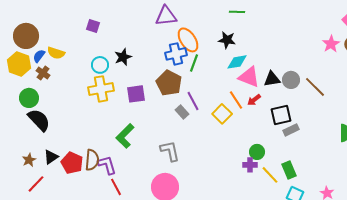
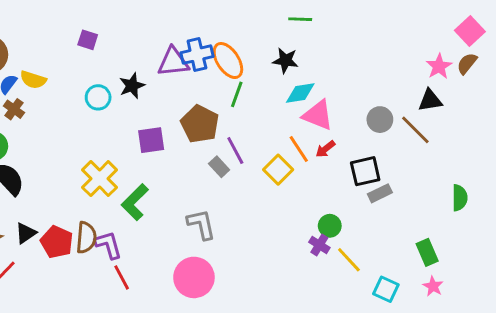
purple triangle: (166, 16) -> (173, 62), moved
blue cross: (176, 54) -> (197, 55), moved
black triangle: (272, 79) -> (430, 100), moved
yellow cross: (101, 89) -> (100, 179), moved, turned -35
purple cross: (250, 165) -> (319, 245), turned 32
green rectangle: (289, 170) -> (427, 252), moved

